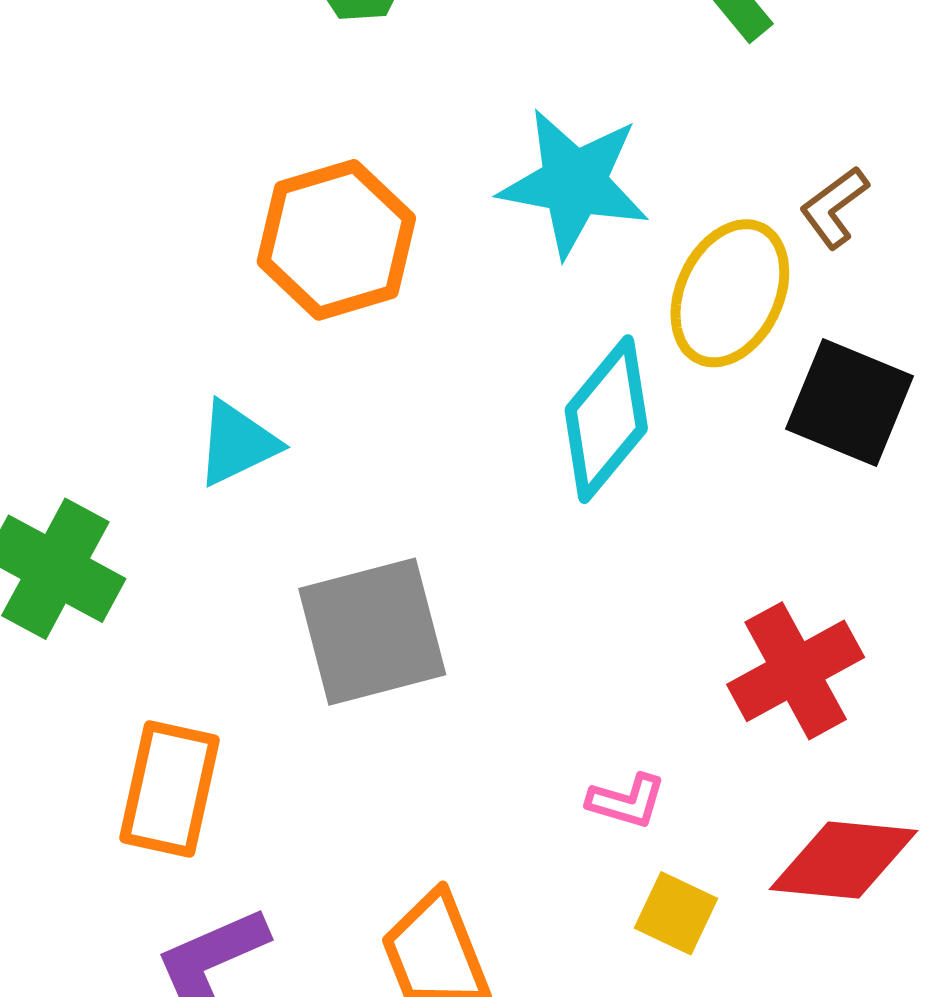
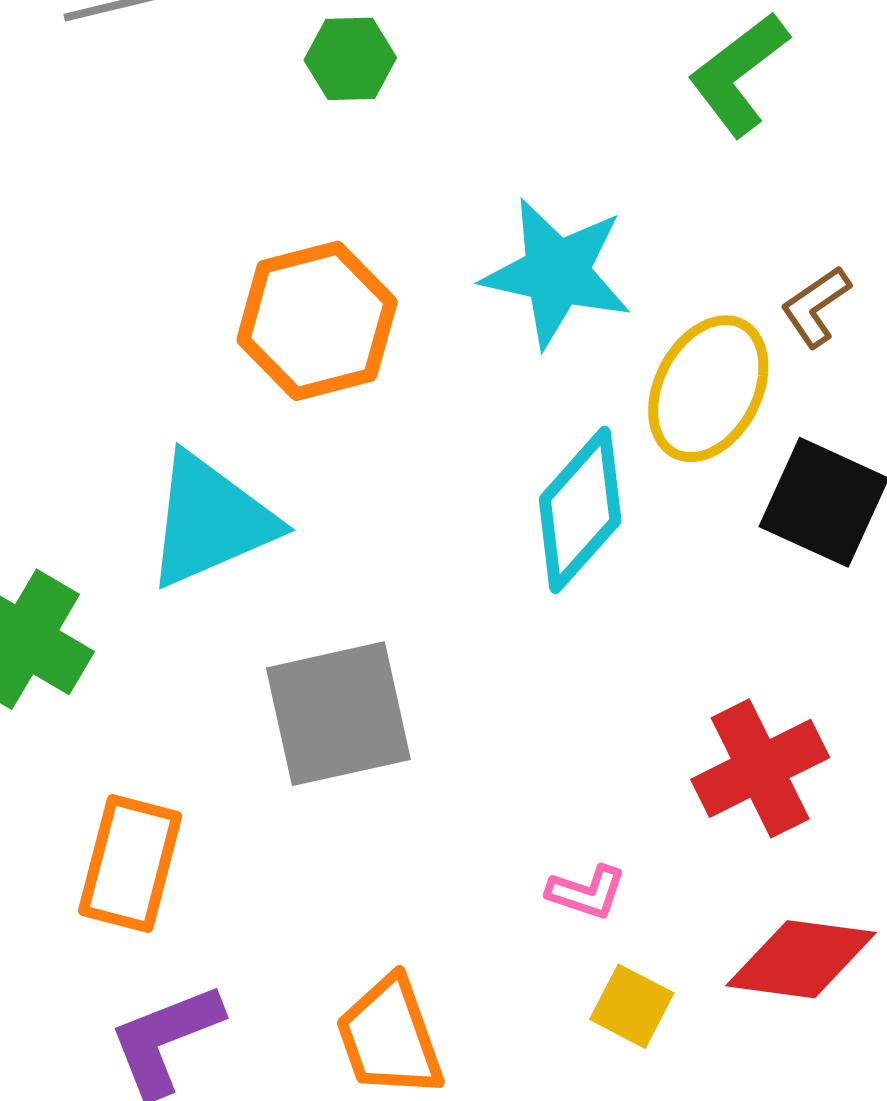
cyan triangle: (237, 443) -> (210, 521), size x1.6

